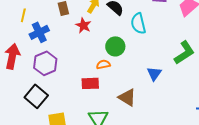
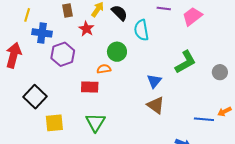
blue cross: (39, 32) -> (42, 33), turned 30
purple hexagon: (45, 63) -> (63, 54), moved
brown triangle: (127, 98) -> (156, 105), moved

